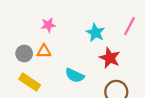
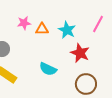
orange triangle: (44, 51) -> (42, 29), moved

